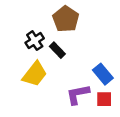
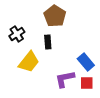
black cross: (35, 41) -> (17, 34), moved
black rectangle: (57, 50) -> (48, 42), turned 40

